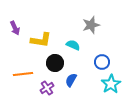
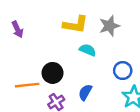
yellow L-shape: (41, 40) -> (76, 25), moved
black circle: (55, 63) -> (53, 73), moved

